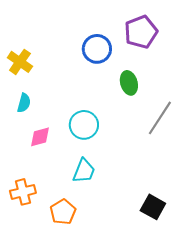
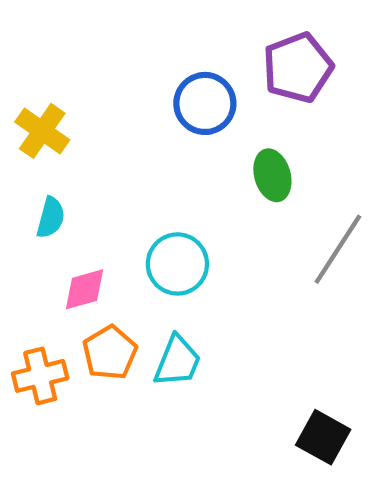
orange cross: (23, 192) -> (40, 376), moved
orange pentagon: (63, 212) -> (110, 353), moved

